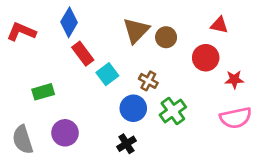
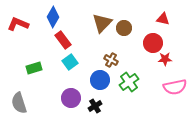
cyan square: (107, 74) -> (70, 62), moved
red star: (234, 80) -> (165, 59), moved
purple circle: (65, 133) -> (71, 98), moved

